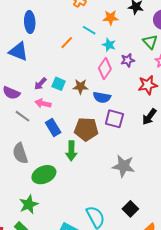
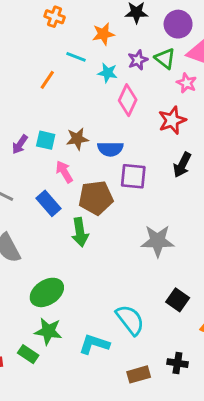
purple star: (128, 60) -> (138, 60), moved
pink diamond: (105, 68) -> (128, 100), moved
pink arrow: (43, 103) -> (64, 172), moved, turned 56
green ellipse: (44, 175) -> (47, 292), moved
green star: (29, 204) -> (48, 331), moved, turned -30

